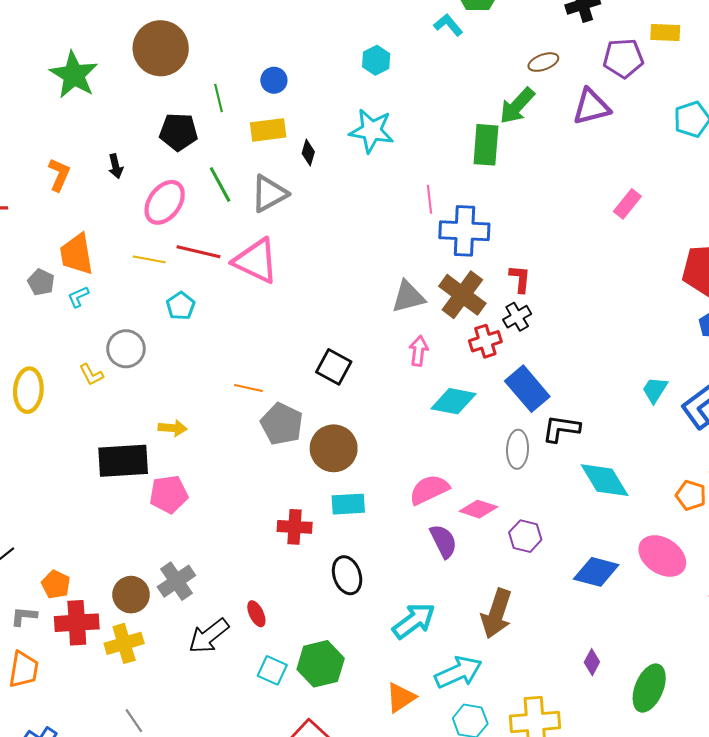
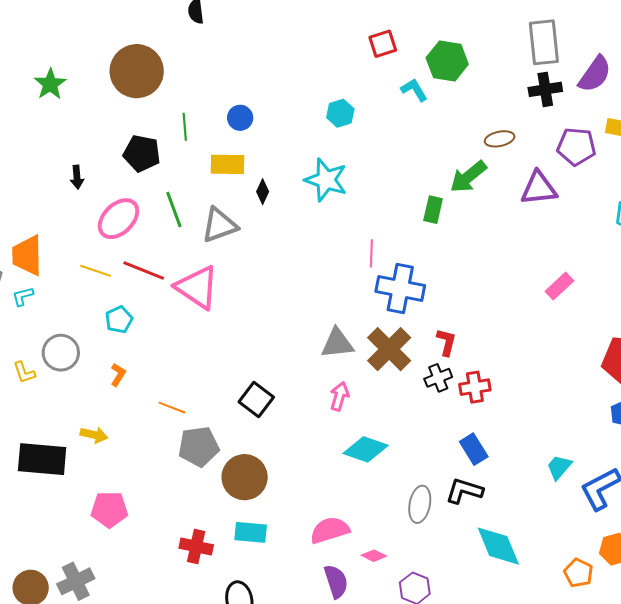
green star: (74, 75) -> (50, 84), size x0.7
green rectangle: (486, 145) -> (433, 210), size x0.7
orange L-shape: (59, 175) -> (118, 375), moved, size x0.7
red cross: (485, 341) -> (475, 387), moved
blue rectangle: (527, 389) -> (474, 449), moved, size x0.7
gray pentagon: (282, 424) -> (199, 447), turned 30
pink pentagon: (169, 494) -> (109, 509), moved
pink diamond: (478, 509) -> (374, 556), size x0.7

